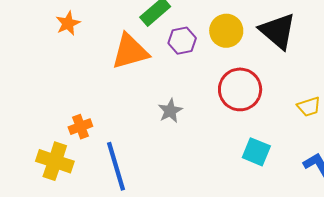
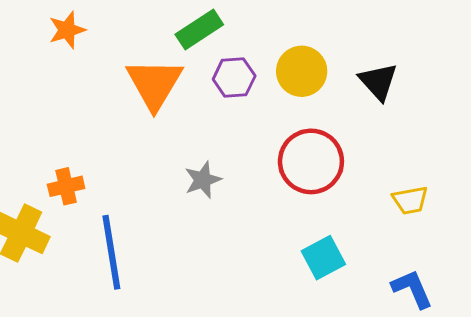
black triangle: (278, 31) -> (378, 82), size x0.7
orange triangle: (130, 51) -> (154, 84), turned -51
cyan square: (256, 152) -> (323, 258), turned 32

